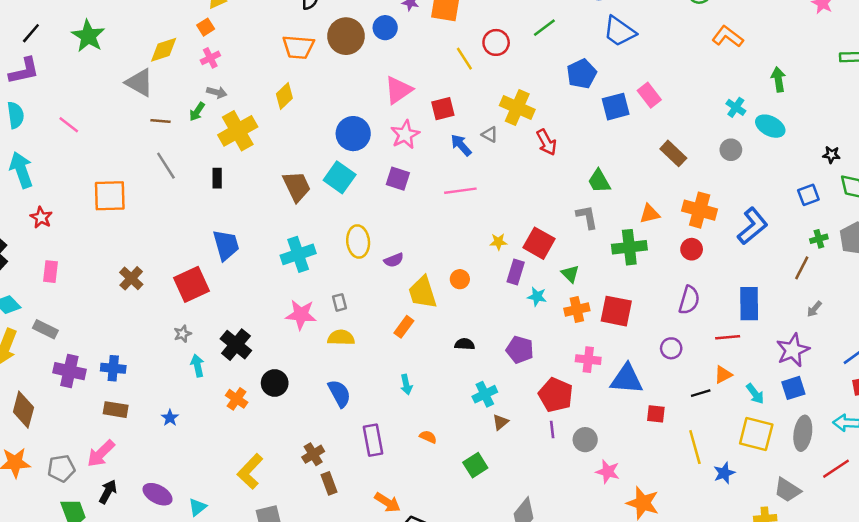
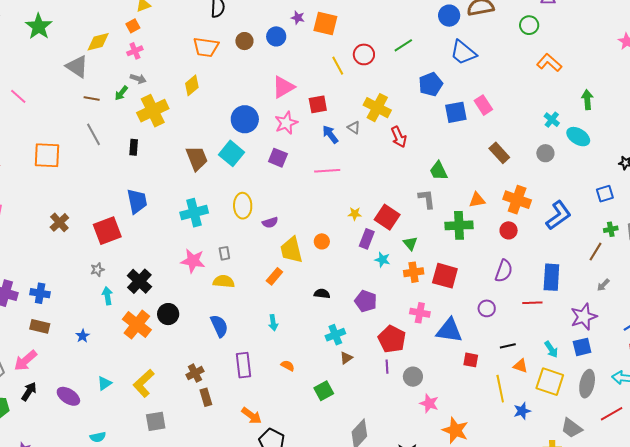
brown circle: (346, 36) -> (244, 41), size x0.6
orange triangle: (723, 375) -> (520, 366), moved, turned 42
orange cross: (237, 399) -> (137, 325), size x1.6
cyan triangle: (197, 507) -> (104, 383), moved

